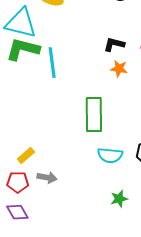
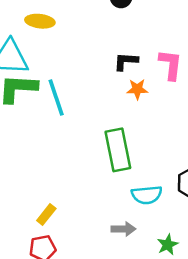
gray arrow: (47, 177) -> (123, 229), moved

